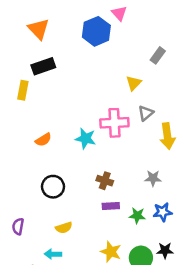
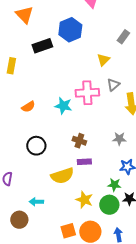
blue hexagon: (96, 31) -> (70, 30), moved
black rectangle: (43, 66) -> (42, 46), moved
green star: (137, 216) -> (114, 185), moved
yellow semicircle: (64, 228) -> (62, 176), moved, size x1.6

